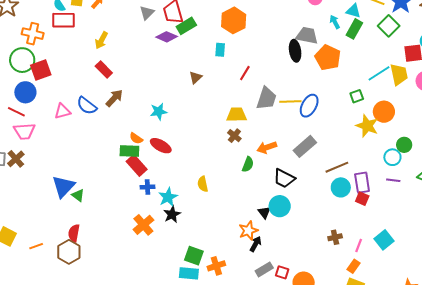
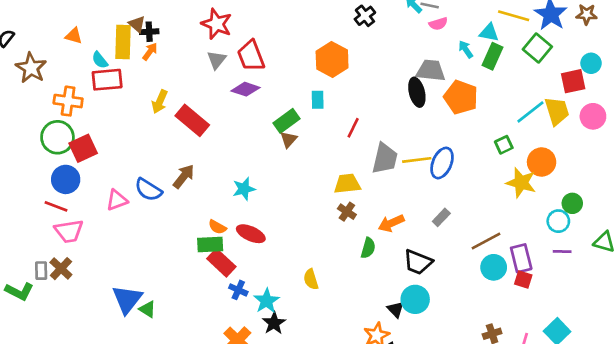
green rectangle: (186, 26) -> (287, 121), moved
red rectangle: (104, 69) -> (192, 120), moved, size x1.4
gray rectangle: (305, 146) -> (441, 217), size x0.6
blue cross: (147, 187) -> (238, 290), turned 32

